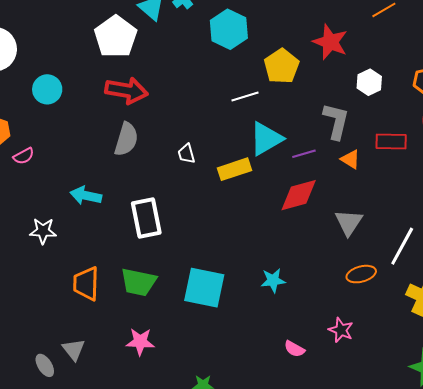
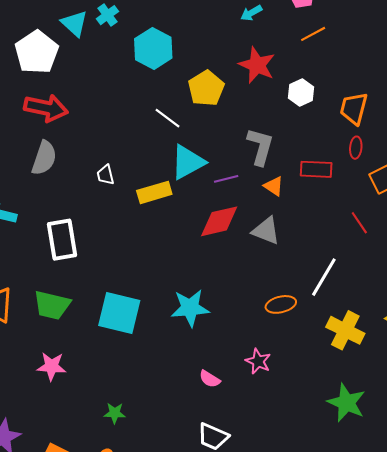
white hexagon: (369, 82) -> (301, 93), moved
white line: (245, 97) -> (168, 118), turned 52
gray triangle: (349, 222) -> (266, 231), moved, turned -44
cyan star: (273, 280) -> (190, 308), size x1.5

